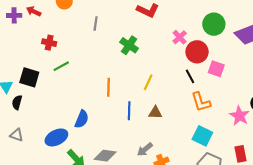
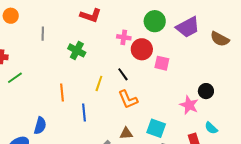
pink cross: (180, 37) -> (124, 37), turned -32
black line: (190, 76) -> (123, 74), moved
orange L-shape: (201, 102) -> (128, 99), moved
brown triangle: (155, 113) -> (126, 133), moved

